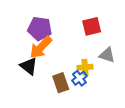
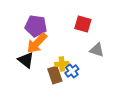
red square: (92, 26) -> (83, 24), turned 30
yellow cross: (85, 67) -> (62, 64), moved

